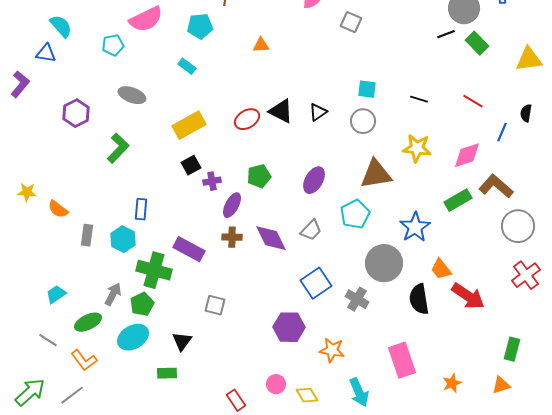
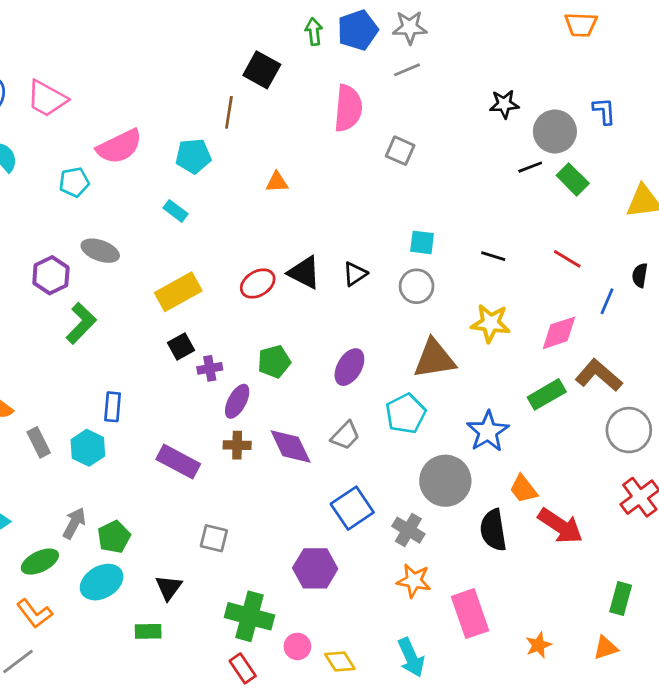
purple hexagon: (76, 113) -> (51, 275), moved
gray rectangle: (87, 235) -> (39, 442), turned -35
green cross: (154, 270) -> (249, 616), moved
orange star: (332, 350) -> (414, 581), moved

